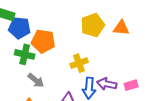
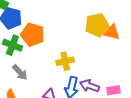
yellow pentagon: (93, 25) -> (97, 25), moved

